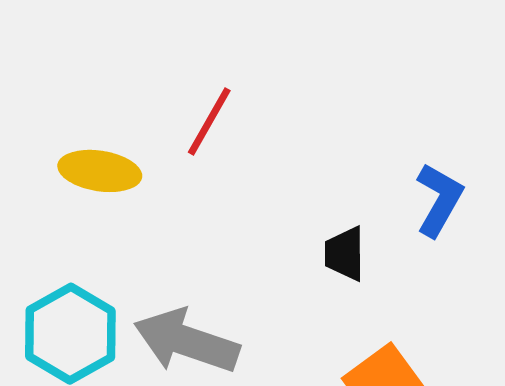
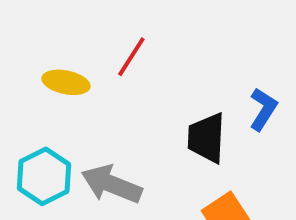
black trapezoid: (345, 254) -> (207, 138), size x1.6

